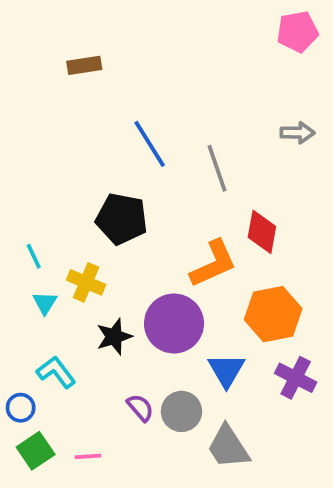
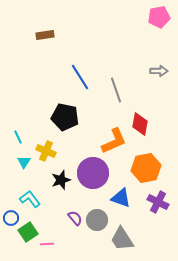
blue triangle: (226, 370) -> (121, 198), turned -40
green square: (36, 451) -> (28, 232), moved

